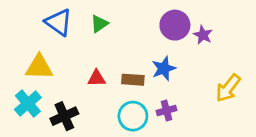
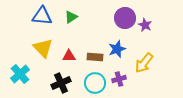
blue triangle: (59, 22) -> (42, 16), turned -30
yellow triangle: (39, 67) -> (43, 48), moved, turned 45
yellow arrow: (228, 88) -> (144, 63), moved
black cross: (64, 116) -> (61, 83), moved

